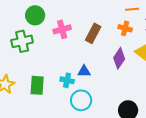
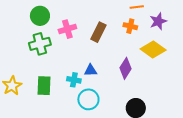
green cross: (22, 41) -> (40, 44), moved
purple diamond: (119, 58) -> (126, 68), moved

